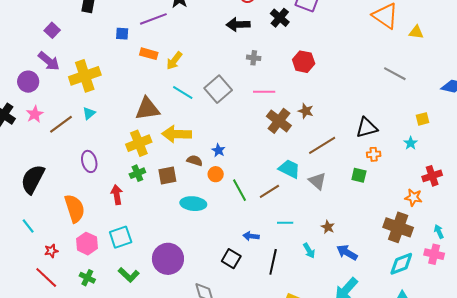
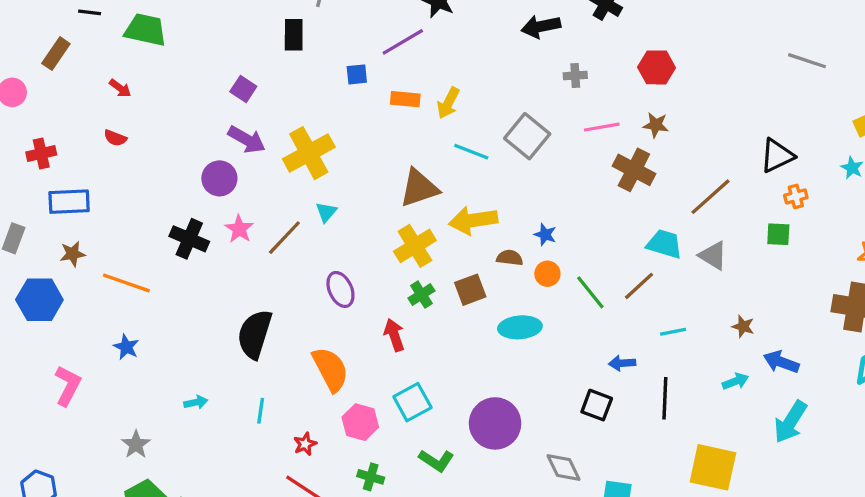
brown star: (306, 111) -> (656, 125), moved
cyan line: (28, 226) -> (261, 411), turned 56
cyan arrow: (309, 251) -> (735, 381), moved, turned -70

